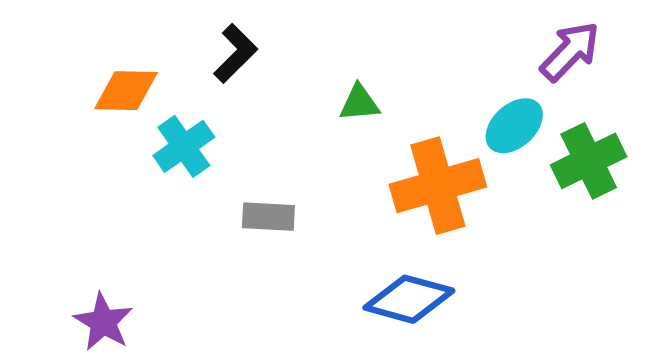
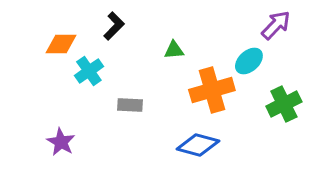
green cross: (589, 161) -> (284, 104), moved
purple star: (103, 322) -> (61, 142), moved

